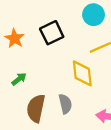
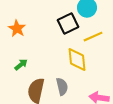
black square: (52, 33) -> (68, 24), moved

